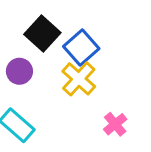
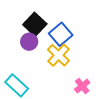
purple circle: (19, 71) -> (29, 42), moved

